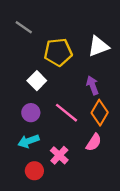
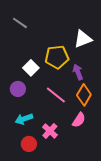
yellow pentagon: (58, 52) -> (57, 57), moved
purple circle: (31, 113) -> (18, 89), moved

